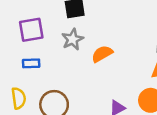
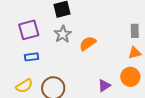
yellow semicircle: (19, 98) -> (24, 86), turned 72

